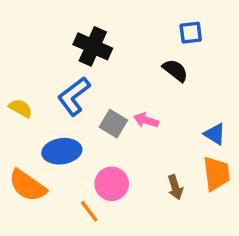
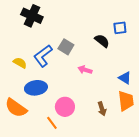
blue square: (191, 33) -> (120, 28), moved
black cross: (93, 46) -> (32, 16), moved
yellow semicircle: (21, 108) -> (20, 63), moved
gray square: (113, 124) -> (66, 47), moved

